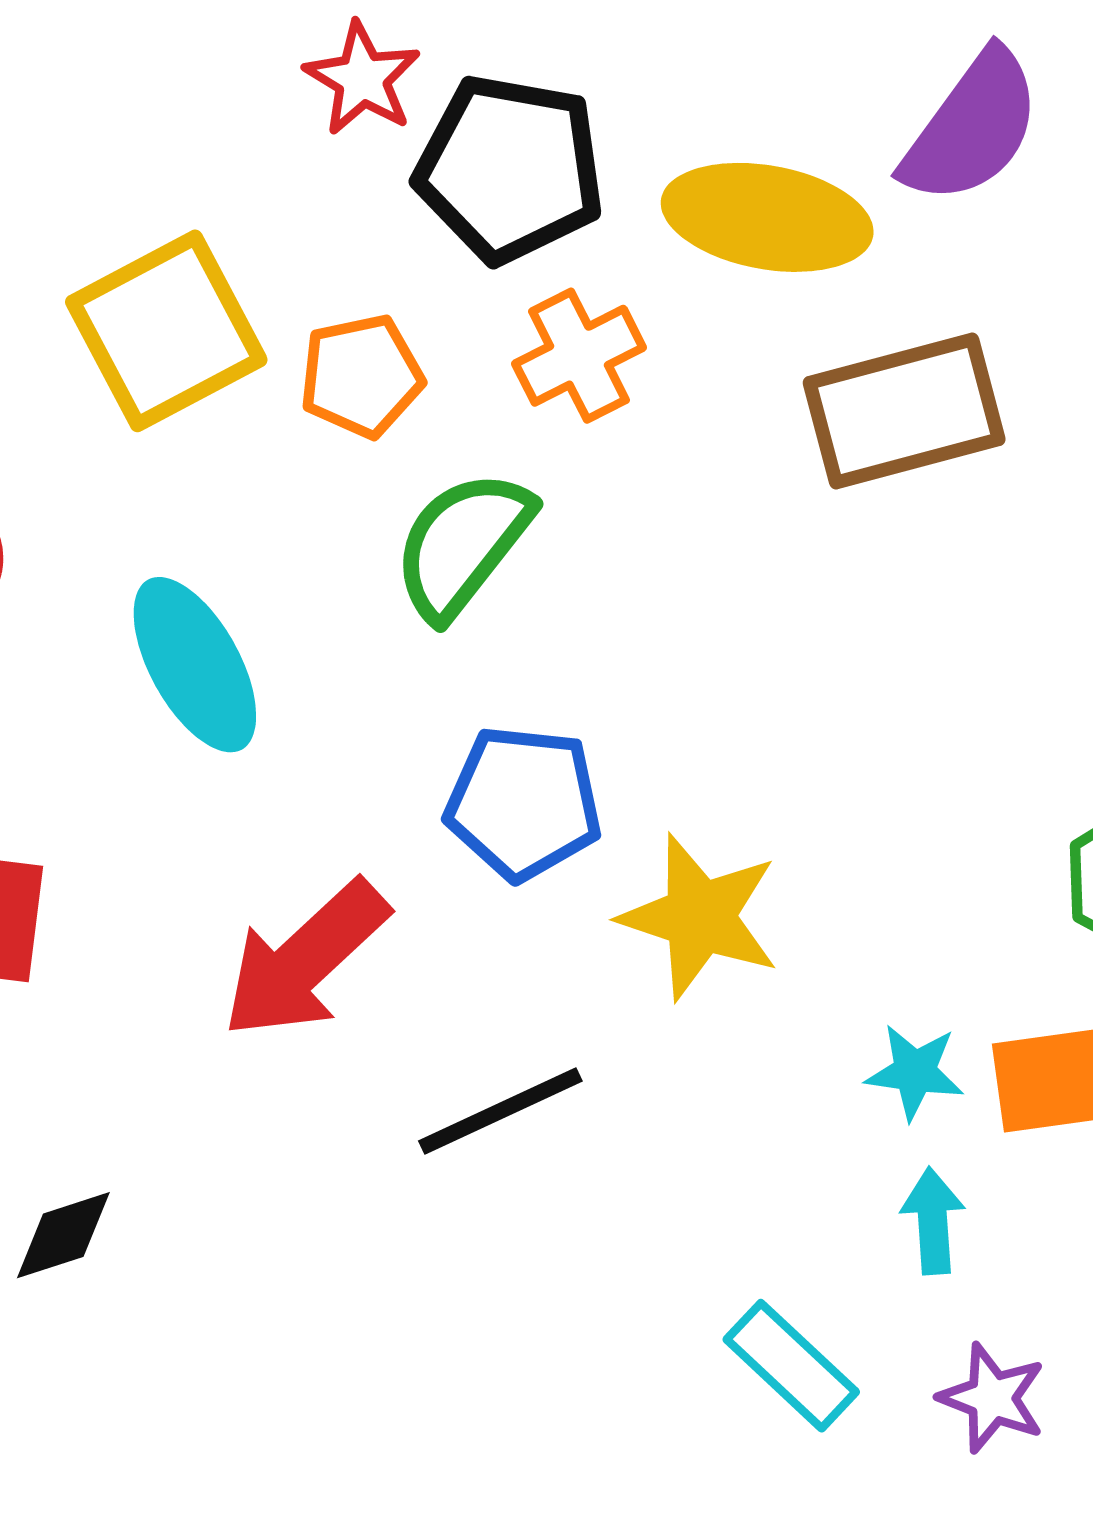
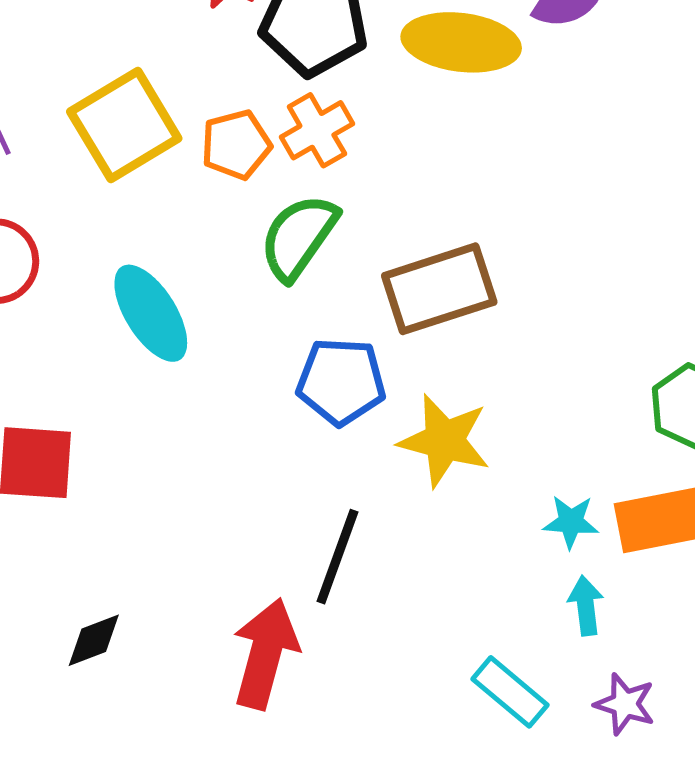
orange cross: (579, 356) -> (317, 130), moved
brown rectangle: (904, 411) -> (439, 289), moved
red arrow: (305, 960) -> (265, 654), moved, turned 151
black line: (500, 1111) -> (337, 557), turned -42

